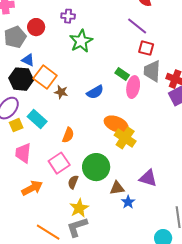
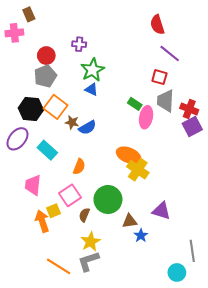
purple line: (137, 26) -> (170, 53), moved
gray pentagon: (15, 37) -> (45, 76), moved
blue triangle: (28, 60) -> (92, 89), moved
blue semicircle: (95, 92) -> (87, 128), moved
yellow square: (16, 125) -> (53, 211), moved
orange arrow: (32, 188) -> (42, 221), turned -80

